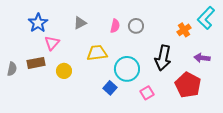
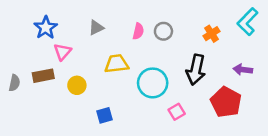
orange cross: (184, 30) -> (211, 34), moved
blue square: (110, 88) -> (105, 115), moved, turned 32

